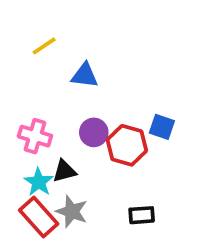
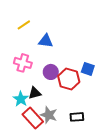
pink cross: (35, 136) -> (23, 63), moved
gray star: (72, 211) -> (49, 115), moved
red rectangle: (39, 217) -> (33, 118), moved

